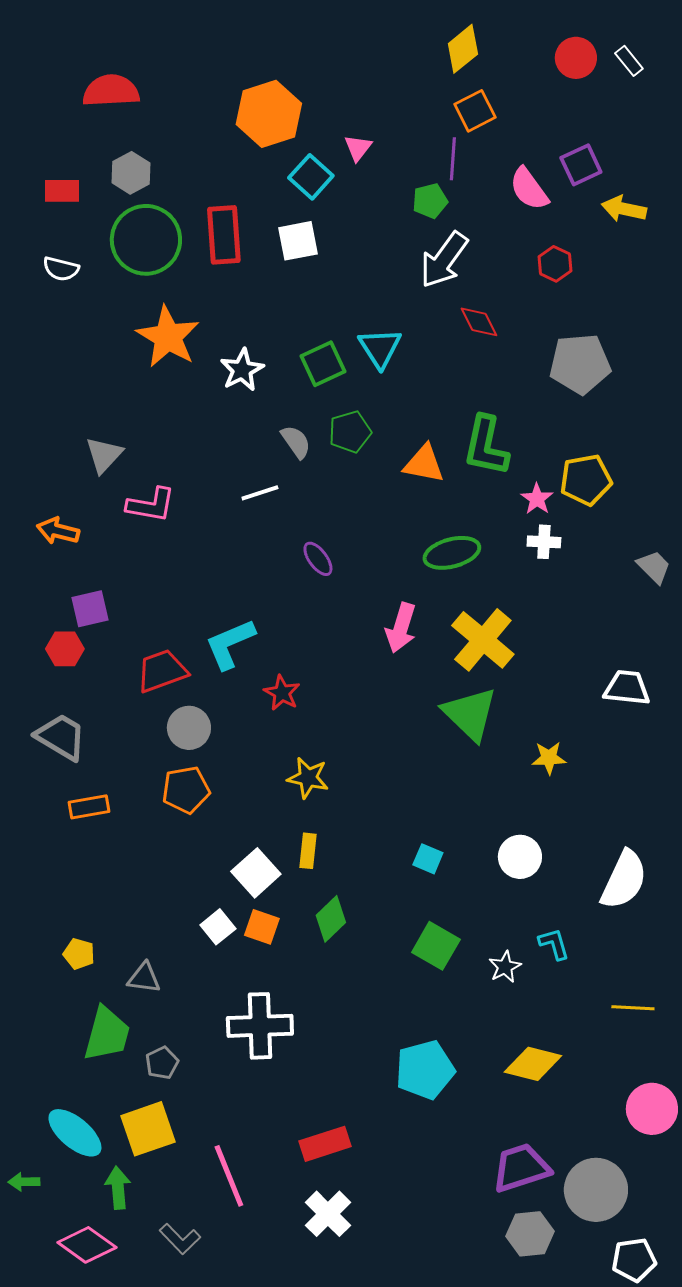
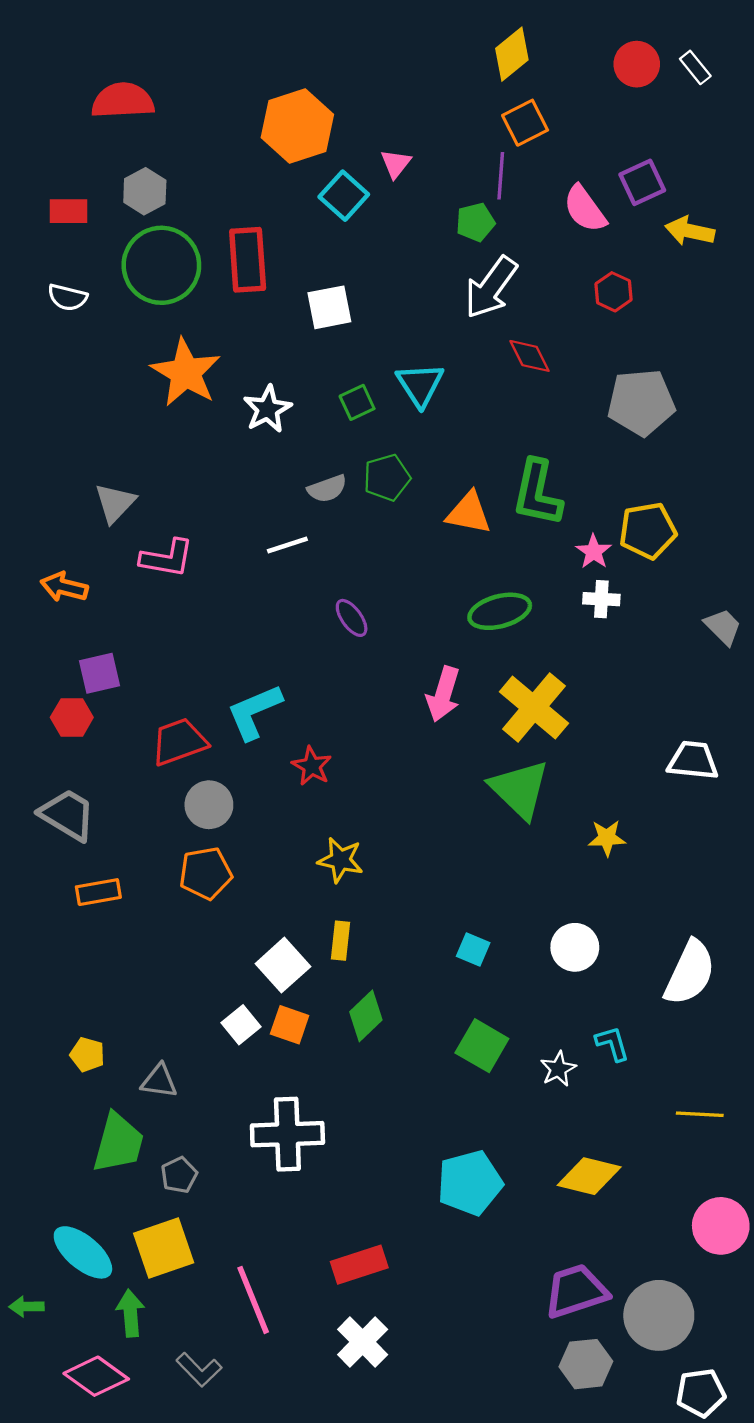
white square: (298, 241) -> (329, 307), moved
green square: (323, 364) -> (357, 402), size x0.7
gray semicircle: (296, 442) -> (327, 489), turned 105

